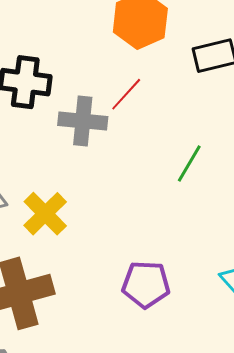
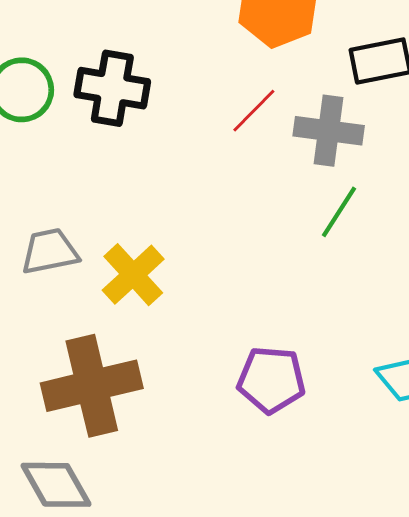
gray cross: (83, 121) -> (329, 131), moved

